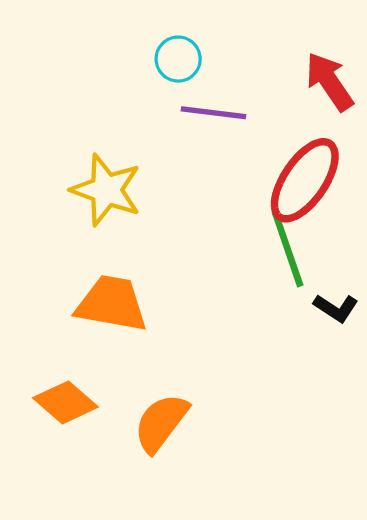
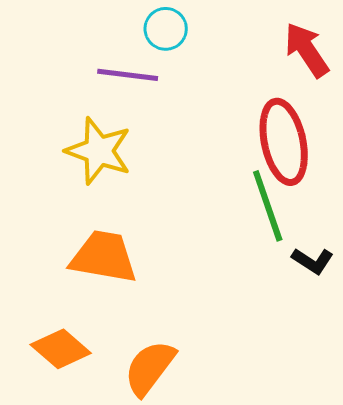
purple line: (214, 113) -> (128, 75), moved
red ellipse: (305, 180) -> (284, 142), turned -46

